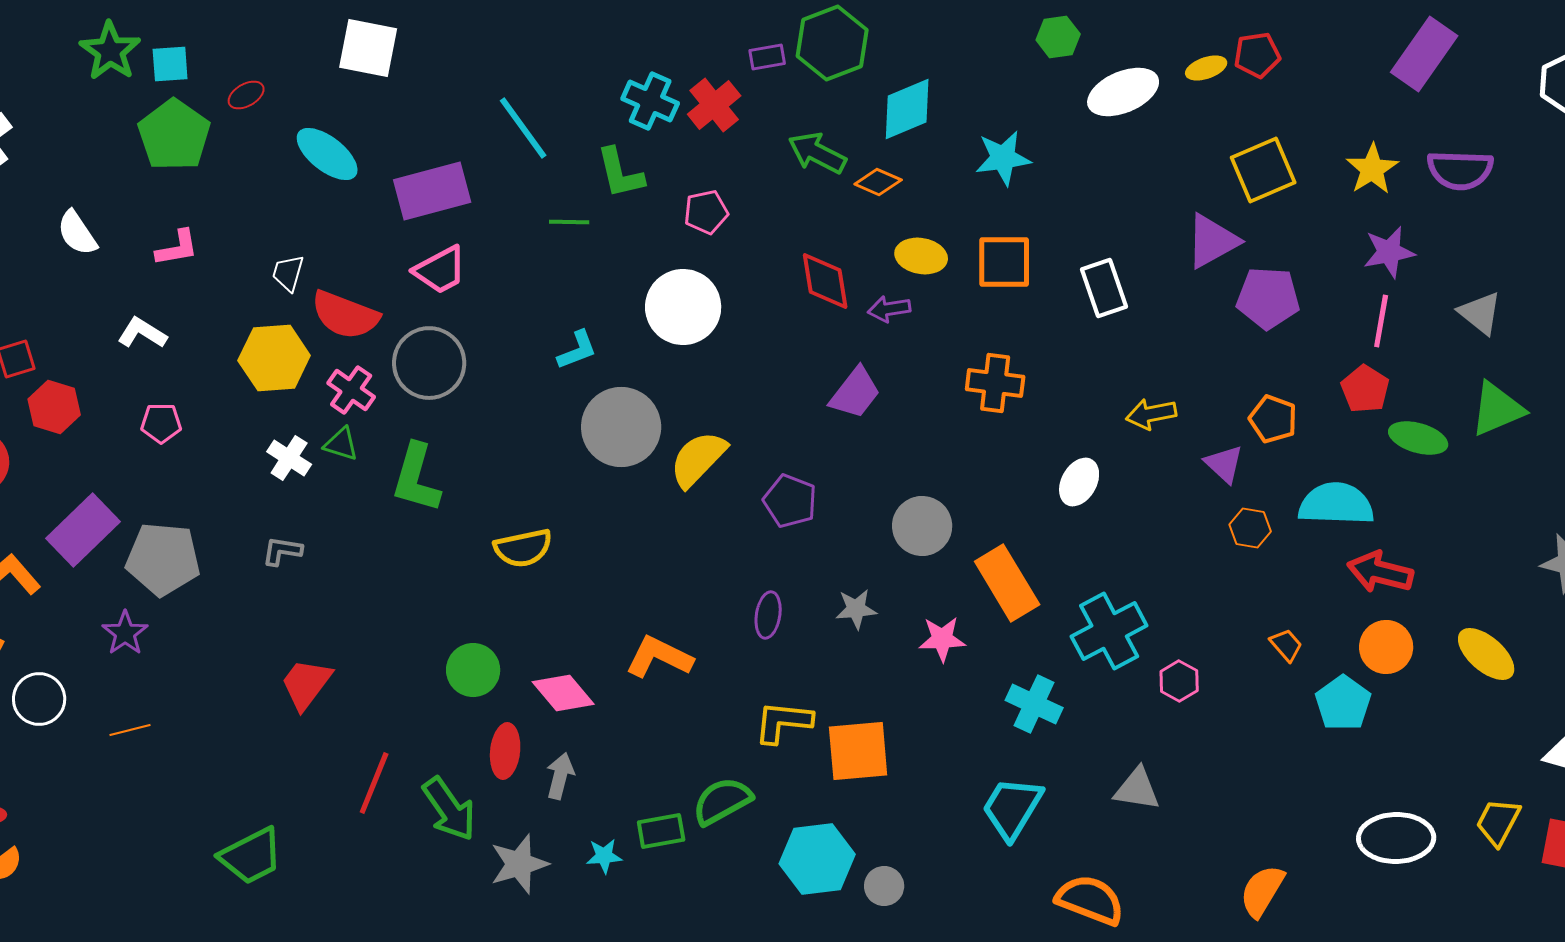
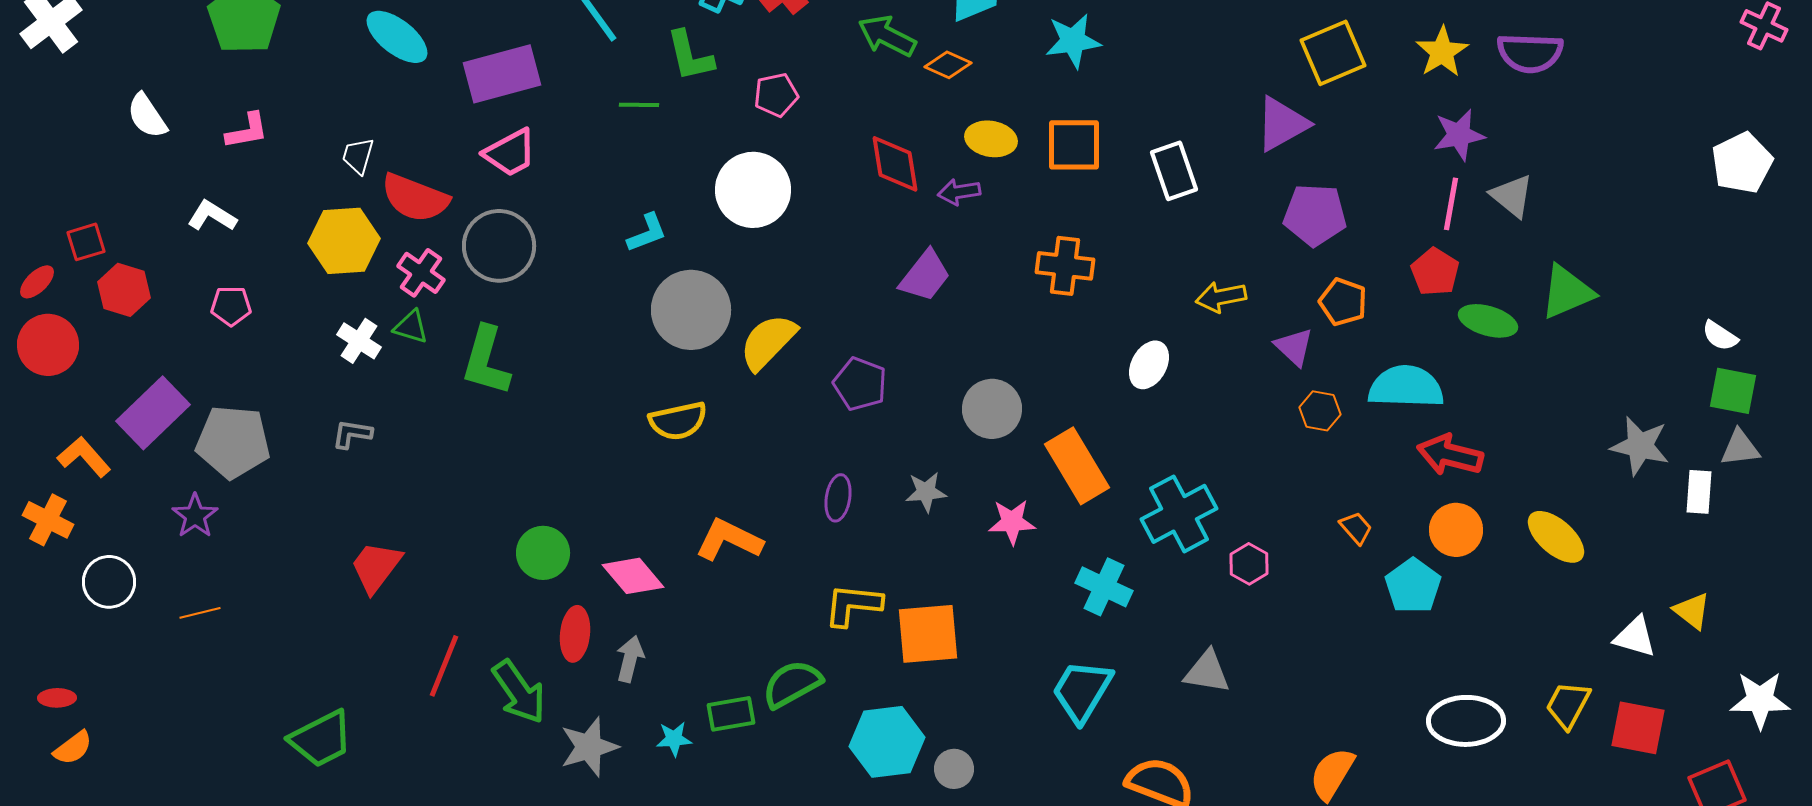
purple pentagon: (1268, 298) -> (1315, 215), moved
gray triangle: (1480, 313) -> (1512, 196), moved
yellow semicircle: (523, 548) -> (678, 421), moved

